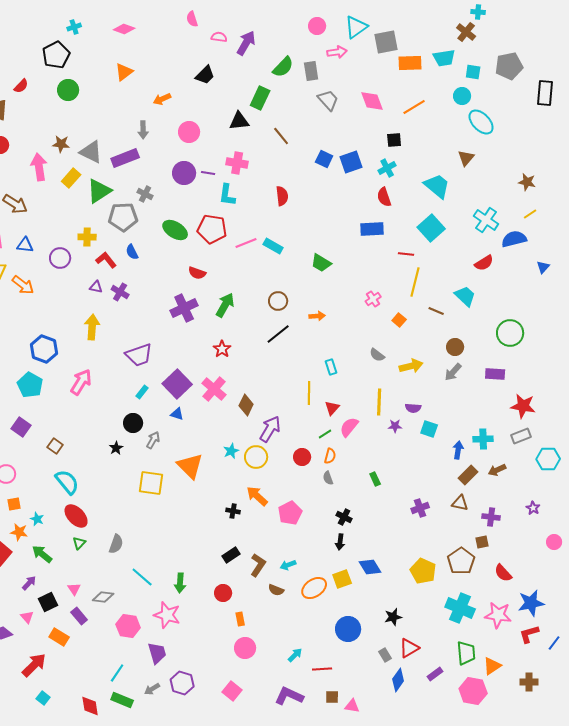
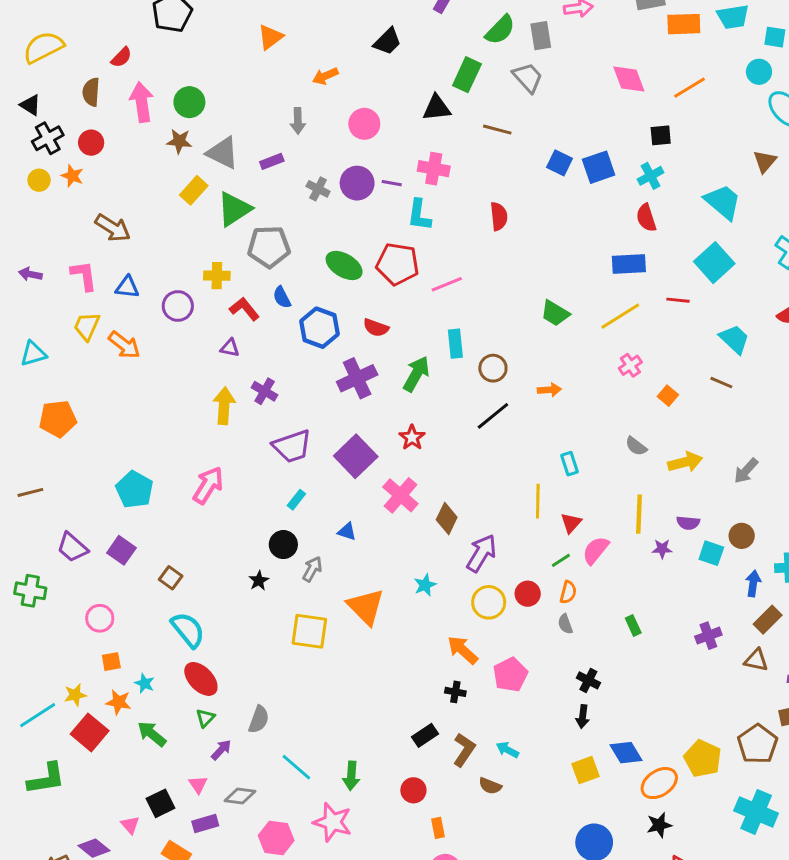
green circle: (68, 90) -> (189, 102), moved
gray trapezoid: (328, 100) -> (528, 78), moved
brown line: (281, 136) -> (497, 130), turned -36
purple rectangle: (125, 158) -> (272, 161), size x0.6
pink arrow: (39, 167) -> (142, 102), moved
gray cross: (145, 194) -> (318, 189), moved
cyan rectangle: (273, 246) -> (455, 344), moved, turned 54
yellow line: (415, 282) -> (620, 316), moved, turned 44
purple cross: (120, 292) -> (265, 391), moved
cyan trapezoid: (465, 296) -> (734, 339), moved
brown circle: (455, 347) -> (742, 536), moved
blue hexagon: (44, 349) -> (319, 328), moved
purple square: (177, 384) -> (356, 456), moved
yellow circle: (256, 457) -> (489, 602), moved
purple cross: (420, 508) -> (708, 636), moved
black cross: (233, 511) -> (455, 692), moved
cyan arrow: (288, 565) -> (507, 750), turned 49
purple arrow: (29, 583) -> (221, 750), moved
orange ellipse: (314, 588) -> (659, 783), moved
purple rectangle: (79, 616) -> (205, 824), turned -66

